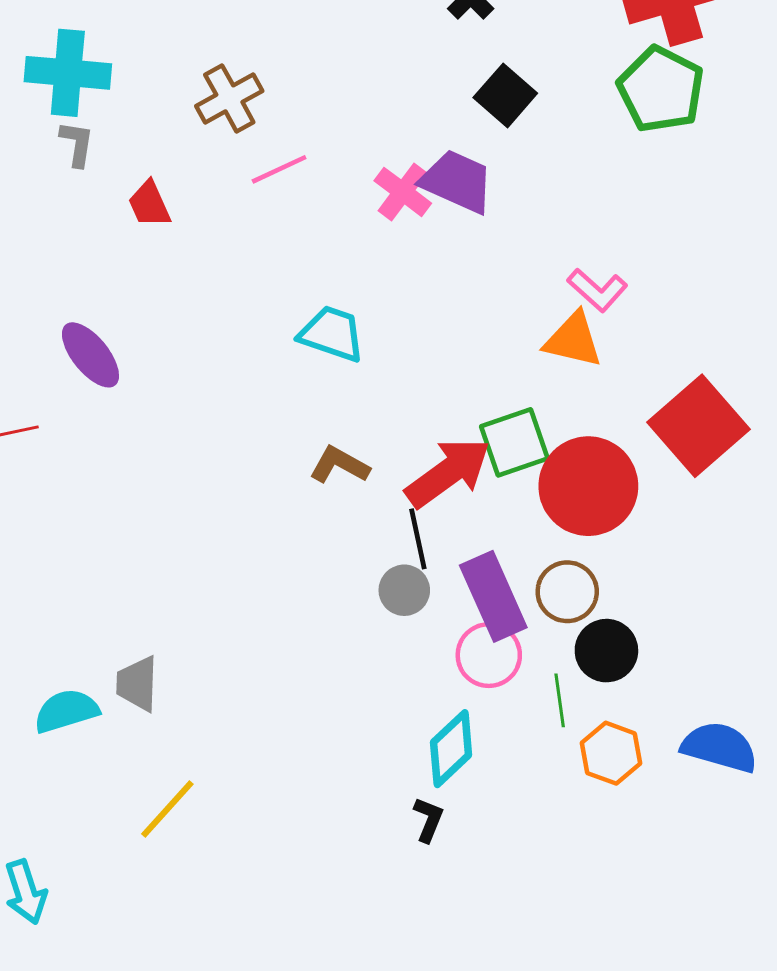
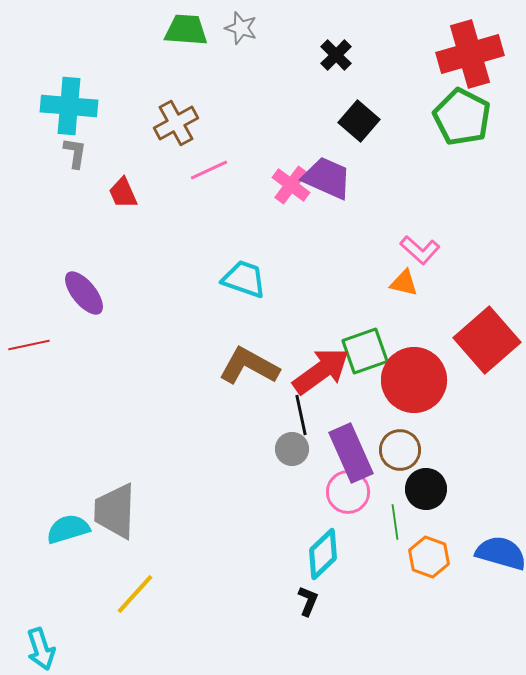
orange triangle: (573, 340) -> (404, 283), size x0.7
brown L-shape: (339, 465) -> (249, 366), size x1.5
gray trapezoid: (137, 684) -> (115, 511), size x1.5

